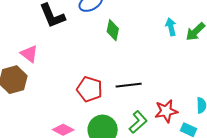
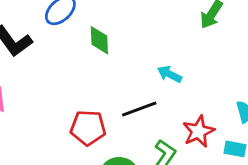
cyan arrow: (171, 27) -> (169, 74), moved, turned -36

